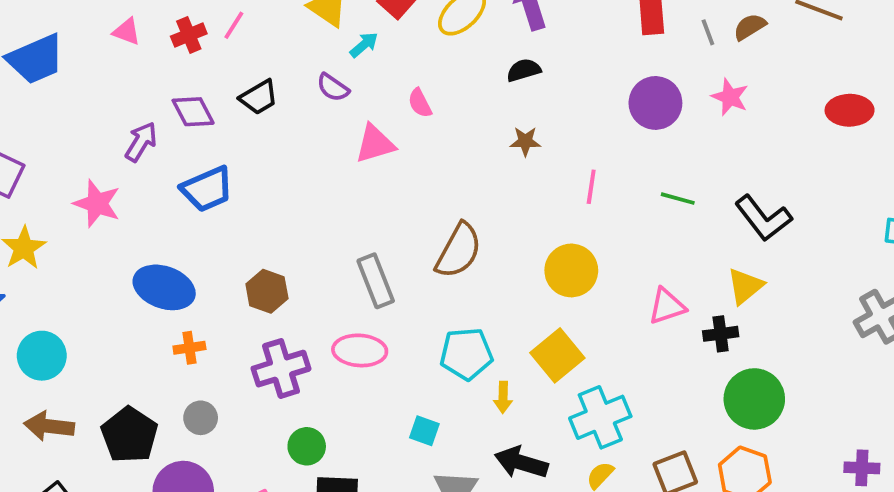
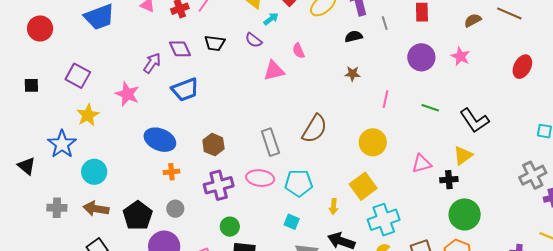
gray line: (708, 32) -> (385, 23), moved
black trapezoid: (259, 97) -> (215, 43), turned 35
red ellipse: (850, 110) -> (522, 67), turned -65
cyan pentagon: (466, 354) -> (299, 183), moved

